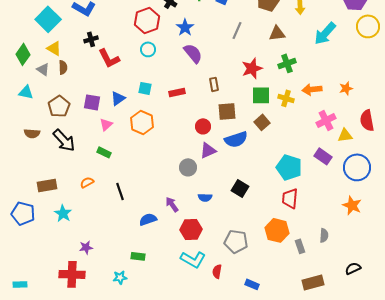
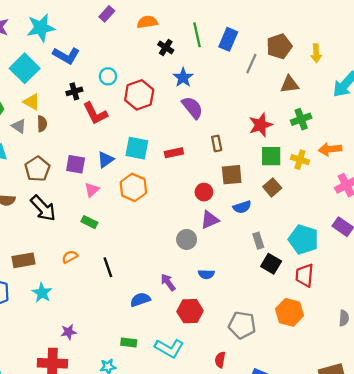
red hexagon: (147, 20) -> (139, 95), moved
gray line: (237, 30) -> (251, 64), moved
cyan circle: (148, 49) -> (108, 76), moved
cyan square: (145, 88) -> (137, 148), size x1.5
blue semicircle: (236, 139) -> (242, 207), size x0.7
black square: (240, 188) -> (271, 264), moved
gray rectangle: (300, 246) -> (258, 241), moved
cyan L-shape: (193, 259) -> (169, 348), moved

